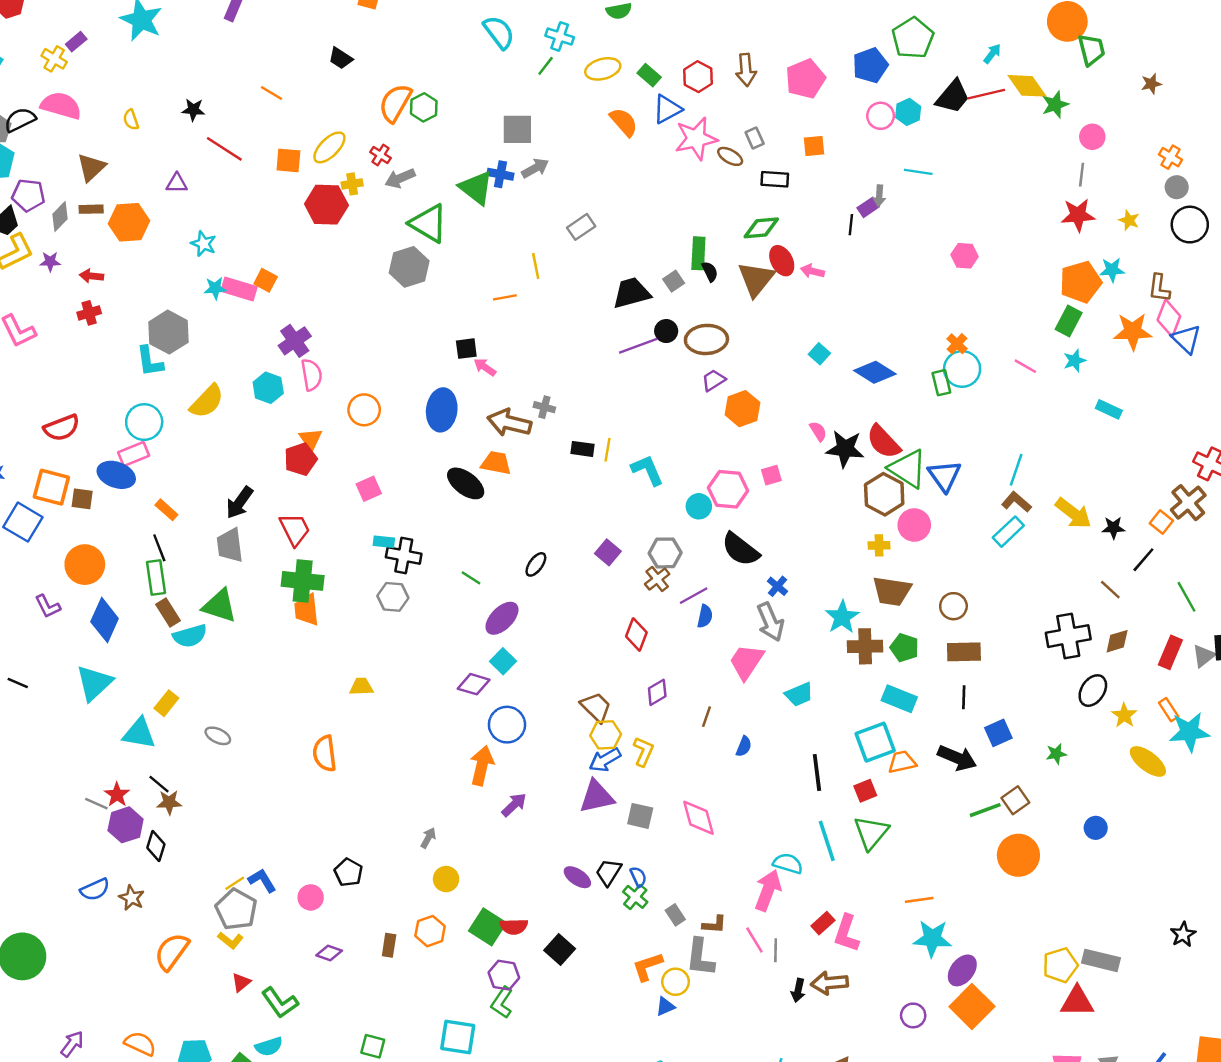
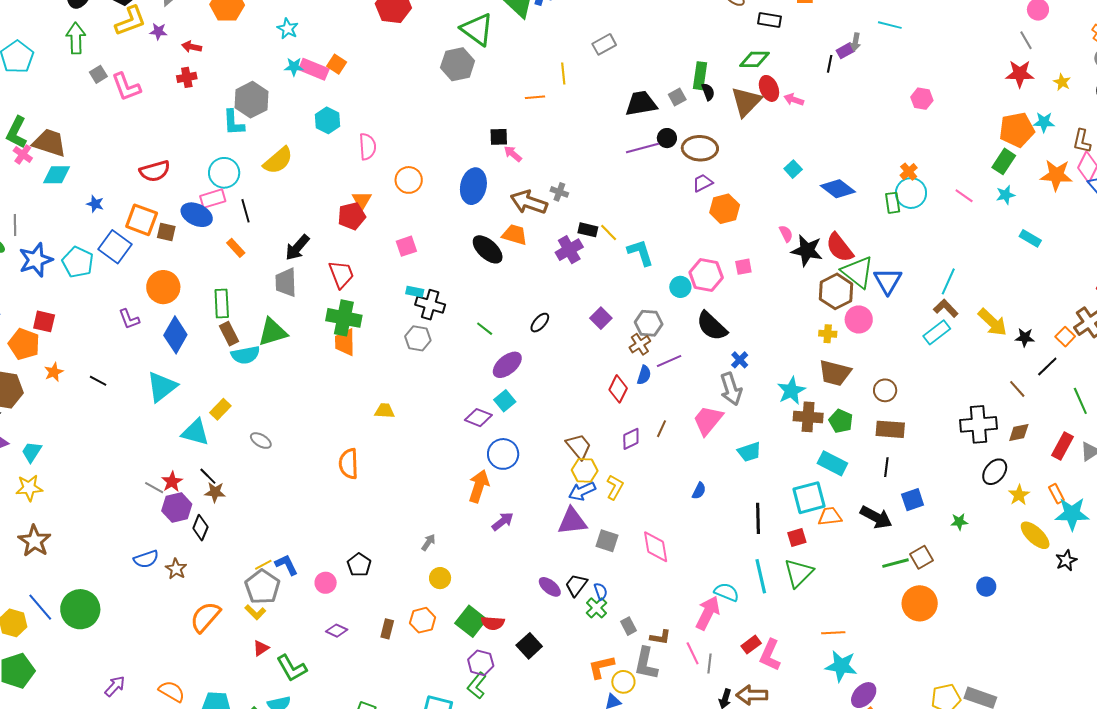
gray line: (1082, 175) -> (1026, 40), turned -42
purple cross: (295, 341) -> (569, 250), moved
cyan hexagon: (268, 388) -> (327, 120), moved
yellow line: (608, 450) -> (609, 232), turned -60
black line: (159, 548) -> (246, 211), moved
green triangle: (220, 606) -> (273, 332), turned -40
blue semicircle: (705, 616) -> (644, 375), moved
brown line: (707, 717) -> (661, 429), moved
black star: (1183, 934) -> (1066, 560), moved

